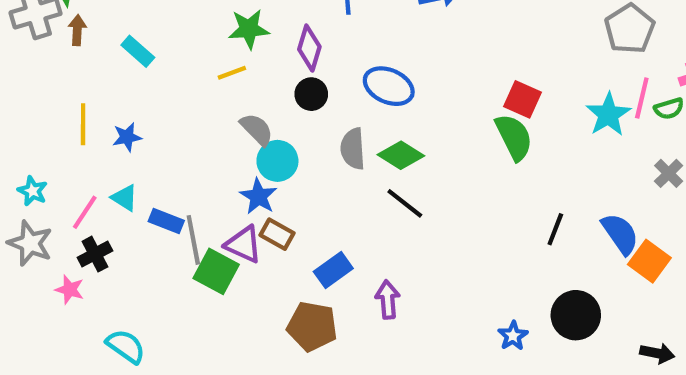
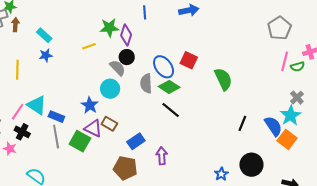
green star: (249, 29) -> (109, 28), moved
blue ellipse: (389, 86) -> (164, 67), moved, turned 30
red square: (523, 99) -> (189, 60), moved
cyan star: (608, 114) -> (291, 115), moved
gray semicircle: (257, 129) -> (117, 68), moved
blue star: (127, 137) -> (46, 55), moved
blue star: (258, 196) -> (90, 105), moved
cyan triangle: (124, 198) -> (37, 105), size x1.5
gray line: (193, 240) -> (56, 137), moved
black cross: (95, 254) -> (22, 132), turned -35

